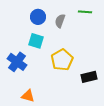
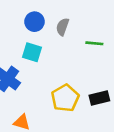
green line: (85, 12) -> (94, 43), moved
yellow pentagon: (62, 60) -> (65, 98), moved

